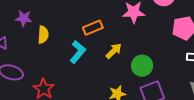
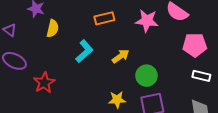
orange rectangle: (93, 28) -> (104, 18), moved

